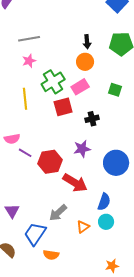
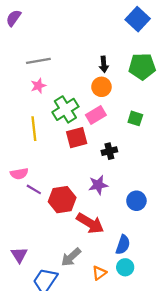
blue circle: (116, 163) -> (136, 201), size x0.7

